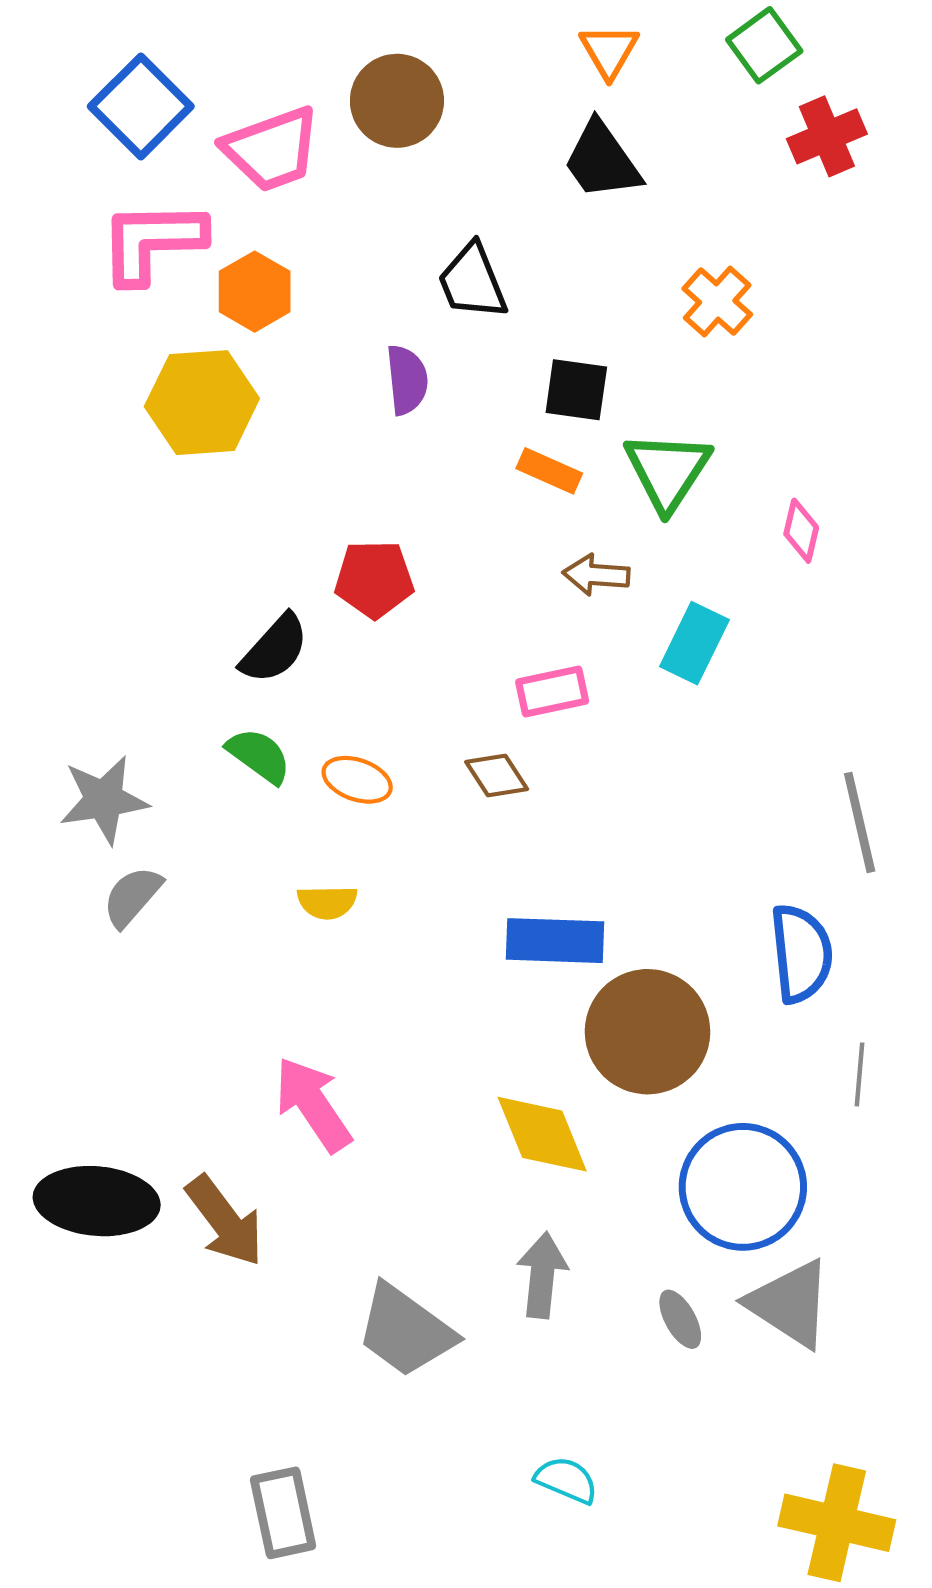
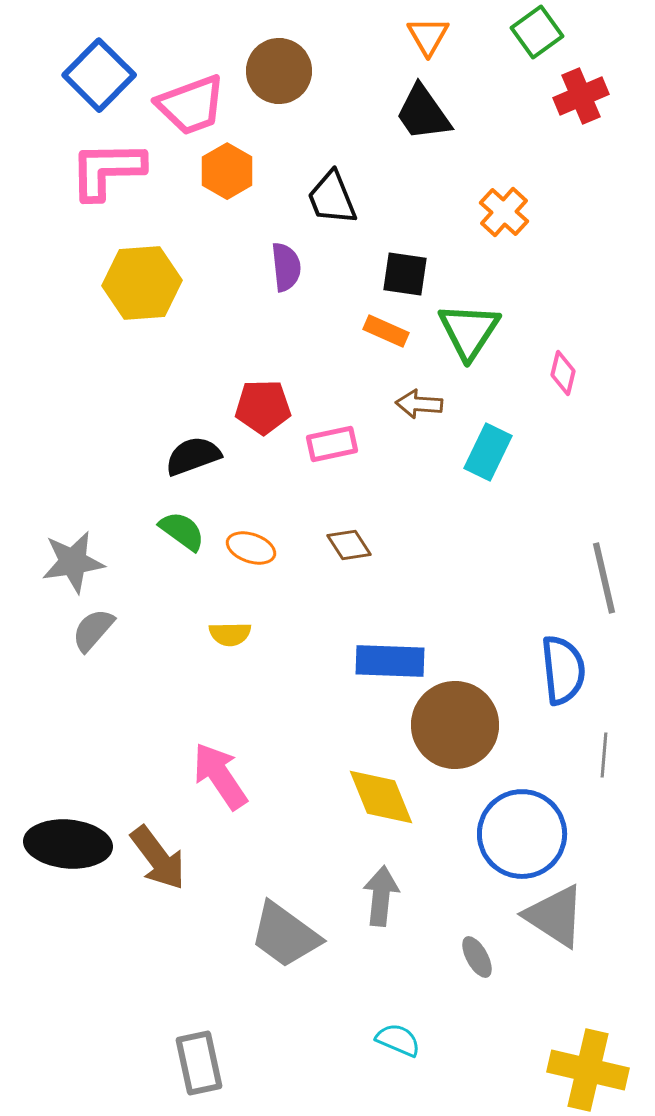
orange hexagon: (255, 292) -> (227, 171), moved
black semicircle: (275, 649) -> (193, 456), turned -152
pink rectangle: (552, 692) -> (332, 444), moved
gray ellipse: (680, 1319) -> (477, 957), moved

